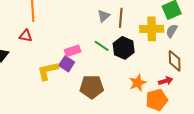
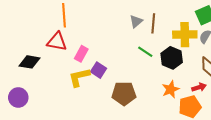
red triangle: (26, 36) -> (57, 42), size x1.5
green line: (102, 46) -> (145, 52), moved
black hexagon: (124, 48) -> (172, 58), moved
pink rectangle: (73, 51) -> (81, 54), moved, turned -42

